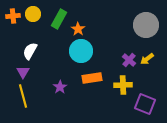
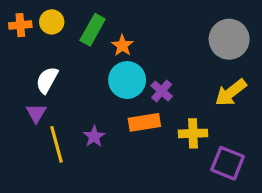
yellow arrow: (147, 59) -> (231, 93), size x1.5
purple cross: (129, 60) -> (162, 91), moved
yellow line: (23, 96) -> (56, 144), moved

